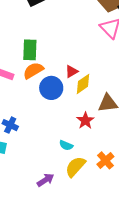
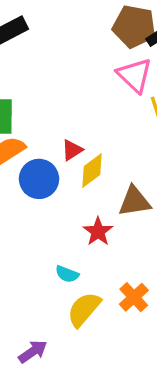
purple arrow: (46, 180) -> (33, 352), moved

